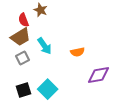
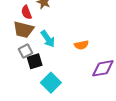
brown trapezoid: (21, 37) -> (23, 30), turned 45
black square: (24, 90) -> (35, 61), moved

